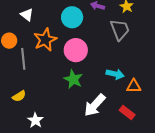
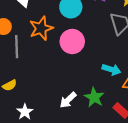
green star: (73, 79) -> (94, 97), moved
white arrow: (95, 105) -> (68, 100), moved, size x0.7

